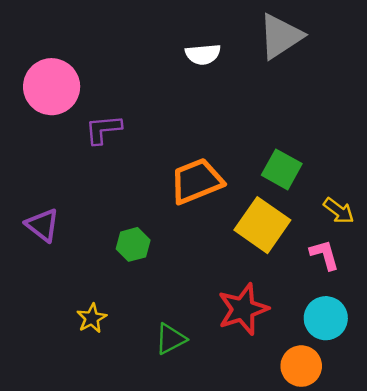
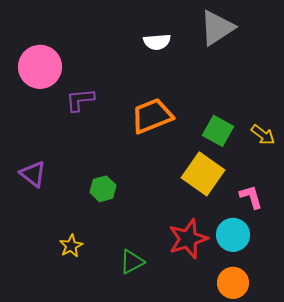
orange trapezoid: (196, 181) -> (152, 116), moved
yellow arrow: (339, 211) -> (263, 135), moved
cyan circle: (326, 318) -> (233, 235), moved

